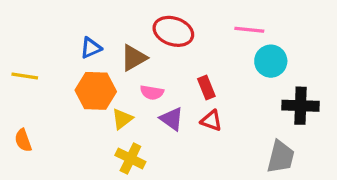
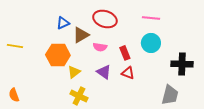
blue triangle: (91, 48) -> (63, 23), moved
cyan circle: (271, 61) -> (151, 43), moved
pink semicircle: (152, 92) -> (100, 47), moved
orange semicircle: (23, 140) -> (14, 95), moved

